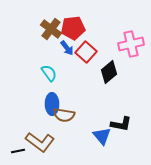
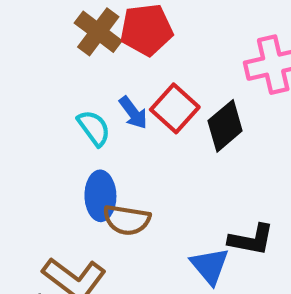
blue arrow: (67, 48) -> (133, 113), moved
red square: (86, 52) -> (175, 108), moved

